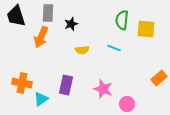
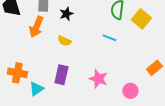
yellow square: (146, 29) -> (141, 19), turned 36
yellow semicircle: (82, 50) -> (64, 41), moved, turned 32
pink circle: (127, 104) -> (130, 91), moved

